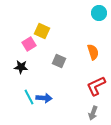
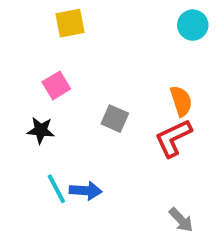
yellow square: (42, 31) -> (70, 23), moved, turned -35
red L-shape: (96, 86) -> (173, 138), moved
gray arrow: (93, 113) -> (181, 220), turned -64

